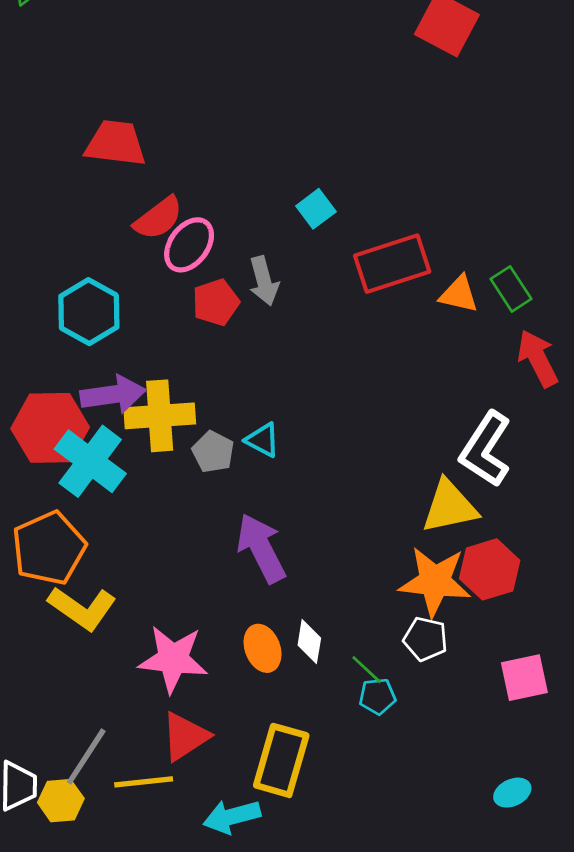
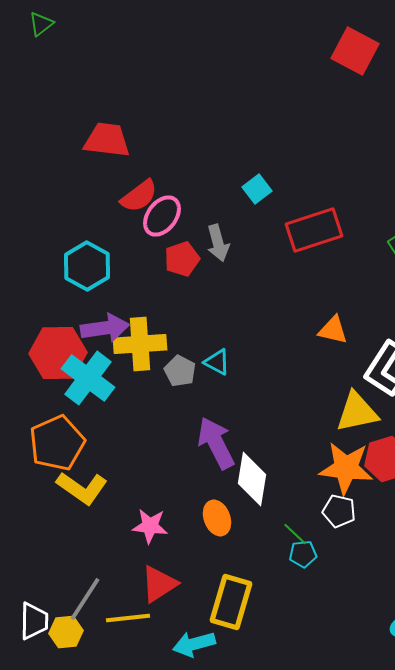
orange triangle: (459, 294) -> (333, 330), moved
white diamond: (309, 642) -> (252, 479), moved, size x1.6
pink star: (173, 659) -> (150, 526), size x0.7

